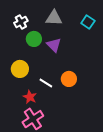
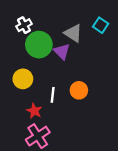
gray triangle: (54, 18) -> (73, 33), moved, turned 30
green circle: (34, 39) -> (39, 45), size x1.5
white line: (46, 83) -> (53, 95), turned 64

